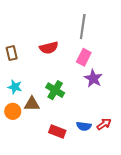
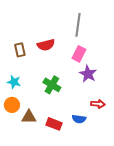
brown rectangle: (12, 53) -> (20, 50), moved
brown triangle: (32, 104) -> (29, 117), moved
red arrow: (104, 124) -> (98, 104), moved, turned 40

